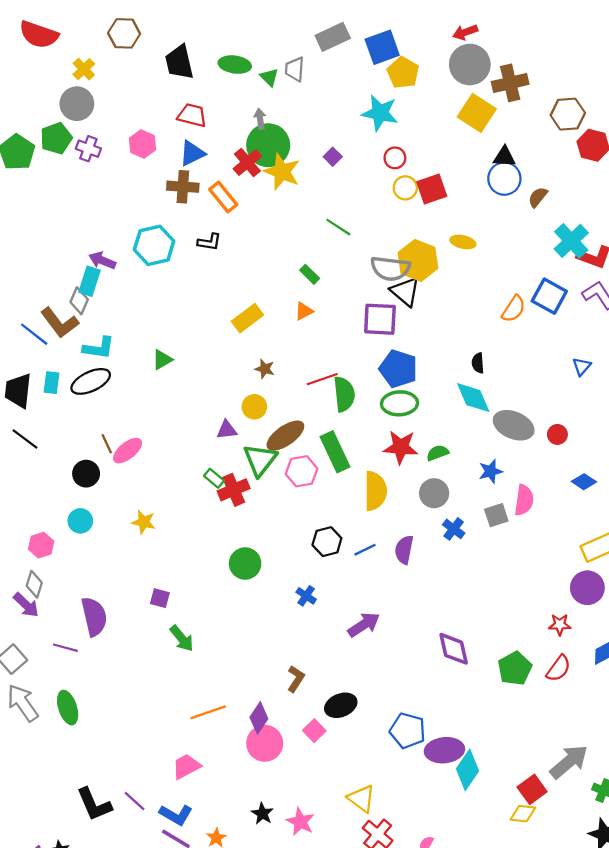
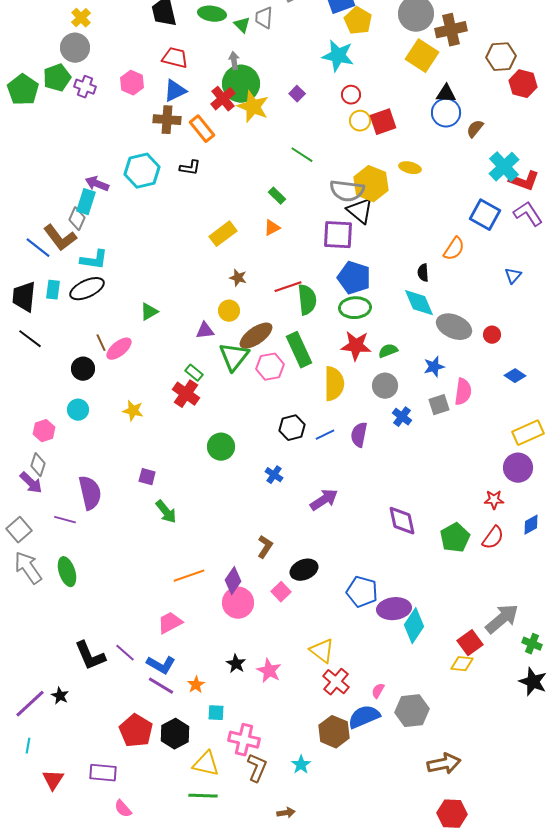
orange semicircle: (514, 309) -> (454, 249), moved
green triangle: (162, 360) -> (149, 312), moved
red cross: (234, 490) -> (186, 394), moved, turned -32

